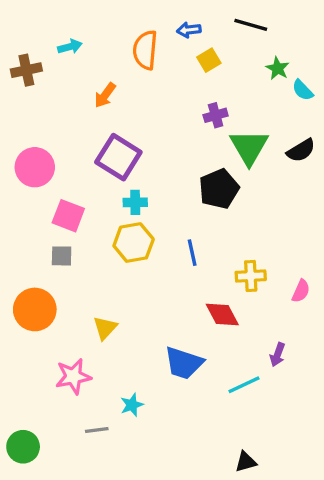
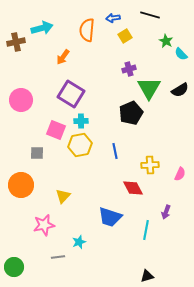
cyan arrow: (70, 47) -> (42, 28), size x1.5
pink square: (68, 216) -> (56, 130), moved
cyan line: (244, 385) -> (146, 230), turned -54

